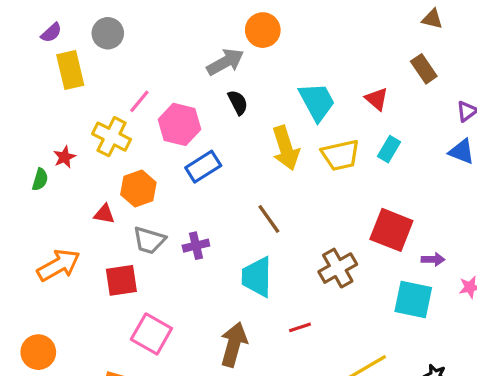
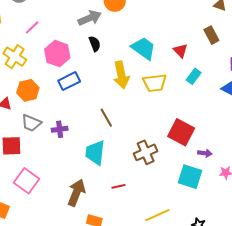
pink line: (139, 101) -> (32, 27), moved
cyan trapezoid: (317, 102) -> (143, 48), turned -32
cyan rectangle: (389, 149) -> (194, 76), moved

